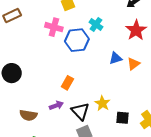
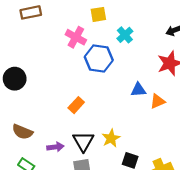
cyan cross: (96, 24) -> (125, 35), moved
purple arrow: (56, 105) -> (55, 147), moved

